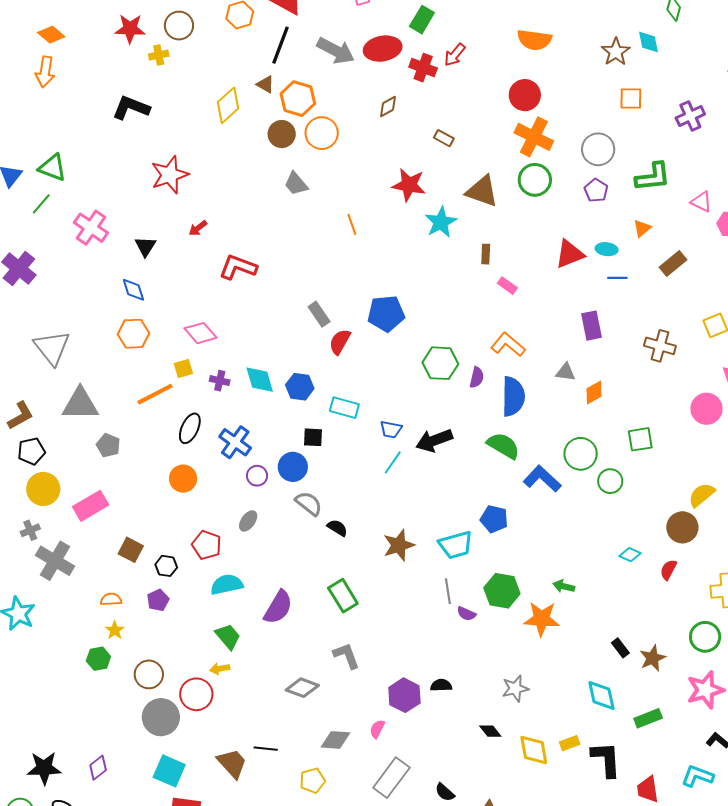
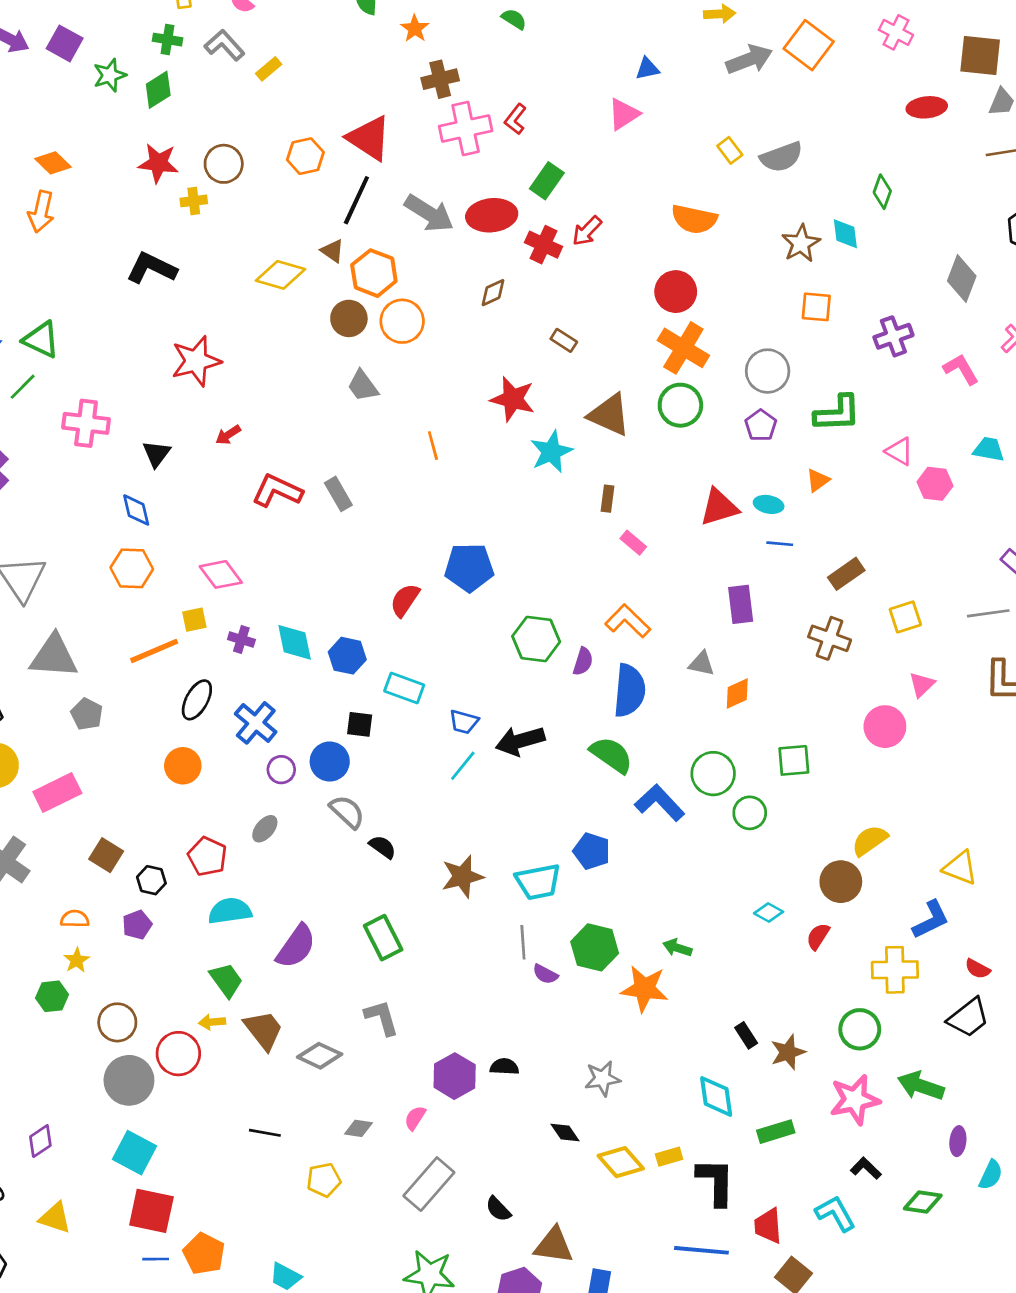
yellow diamond: (228, 105) -> (281, 275), turned 54
pink cross: (91, 228) -> (86, 423), turned -32
brown rectangle: (673, 264) -> (846, 574), moved
gray rectangle: (319, 314) -> (338, 494), moved
gray diamond: (335, 740) -> (358, 1128), size x0.7
yellow diamond: (534, 750) -> (621, 1162), turned -36
brown trapezoid: (232, 763) -> (264, 1030), moved
cyan L-shape: (697, 776) -> (835, 1213), turned 36

